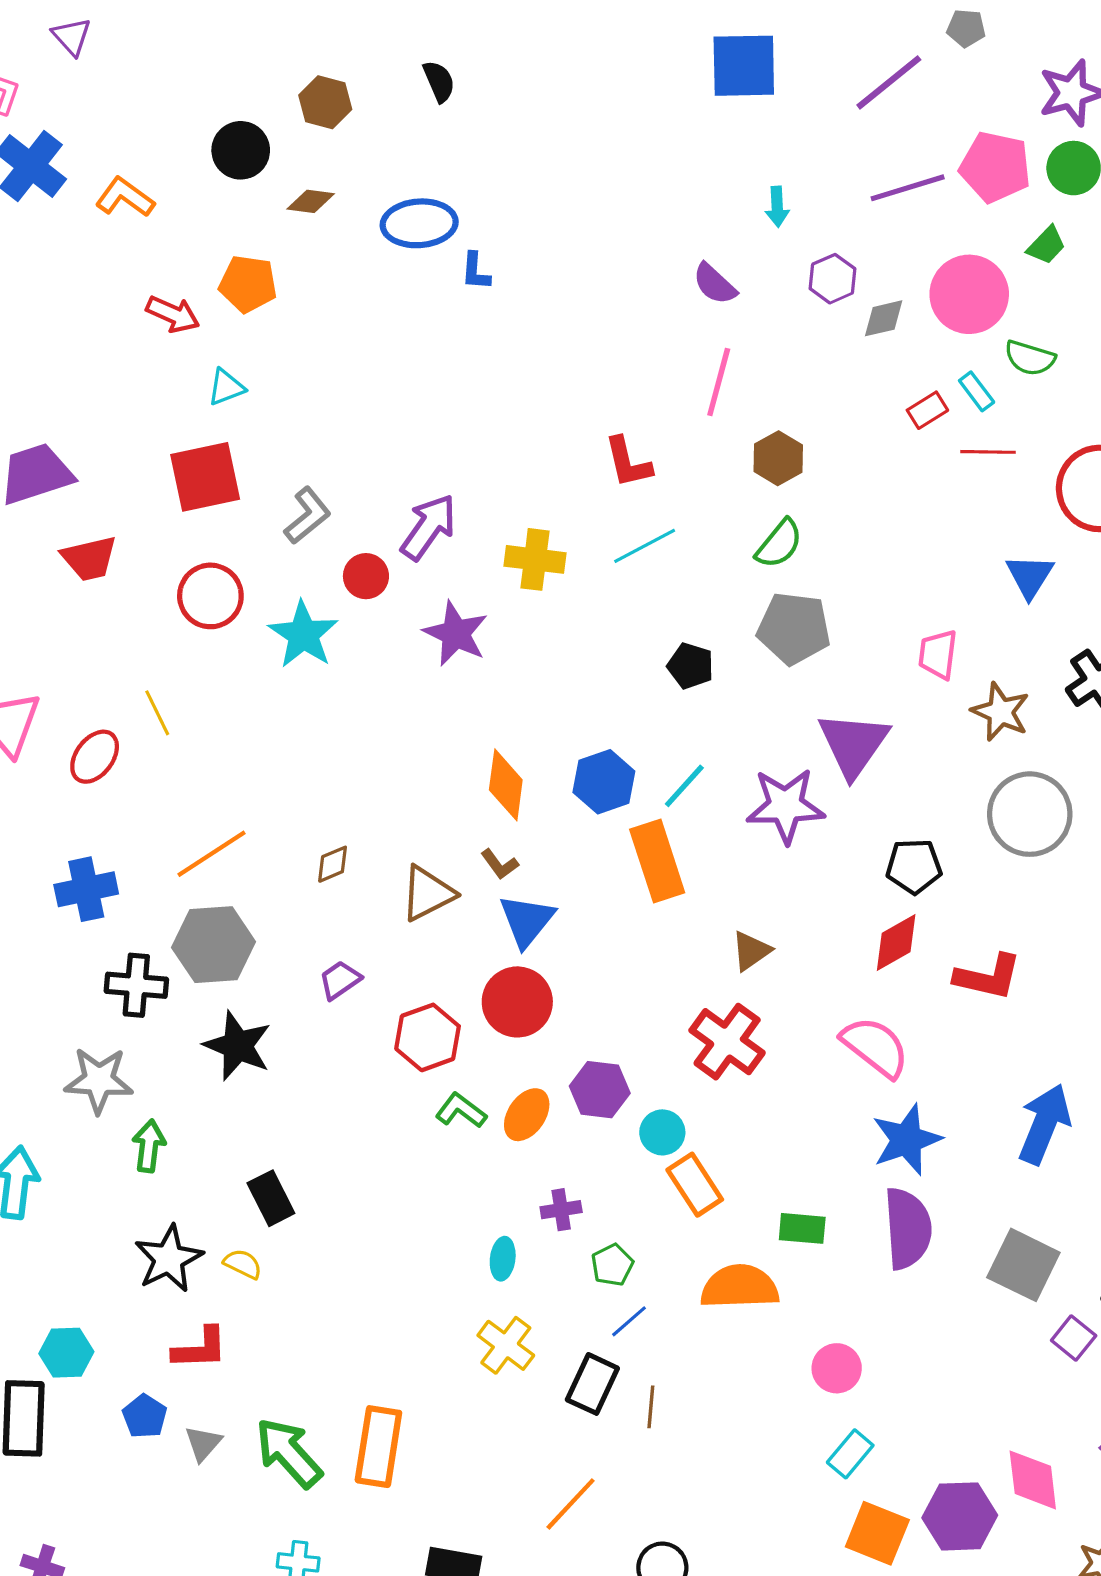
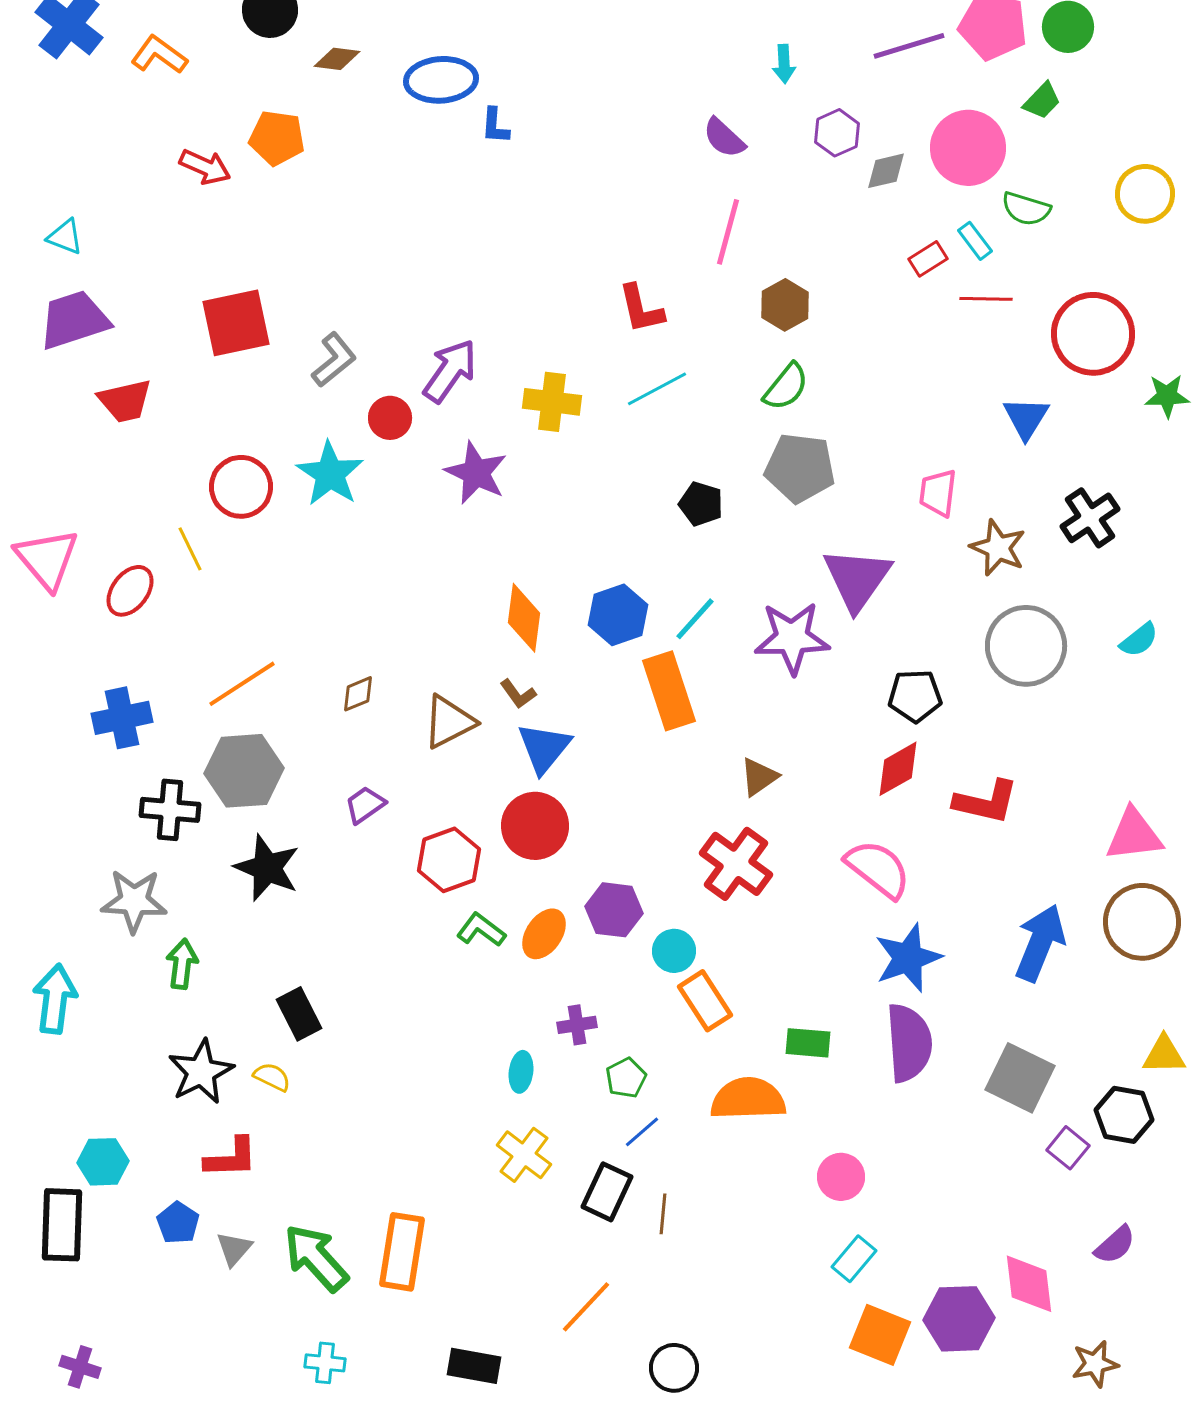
cyan triangle: (226, 387) -> (65, 237), moved, turned 42
red circle: (210, 596) -> (241, 487), moved

